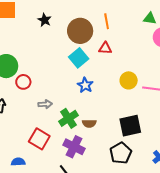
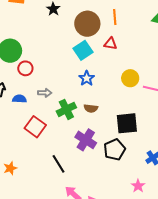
brown semicircle: (89, 123) -> (91, 108), moved
purple cross: (74, 147) -> (86, 140), moved
blue semicircle: (18, 162) -> (19, 99), moved

